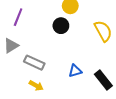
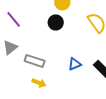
purple line: (18, 17) -> (14, 19), turned -54

